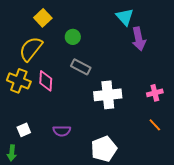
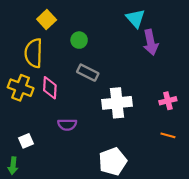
yellow semicircle: (31, 49) -> (34, 53), turned -36
orange line: (155, 125) -> (168, 135), turned -32
purple semicircle: (62, 131) -> (67, 125), moved

